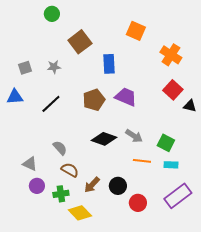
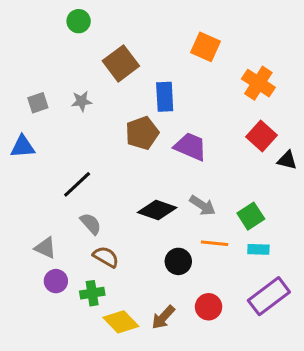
brown pentagon: (94, 100) -> (142, 133), moved
black line: (51, 104) -> (77, 184), moved
green square: (166, 143) -> (251, 216), turned 30
brown arrow: (92, 185) -> (163, 317), moved
black circle: (118, 186) -> (178, 261), moved

